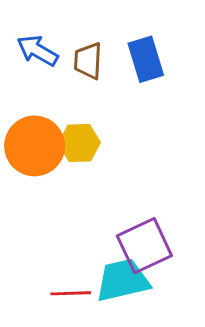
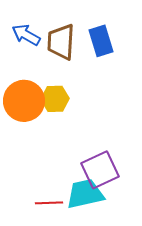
brown trapezoid: (88, 61) -> (61, 42), size x1.4

